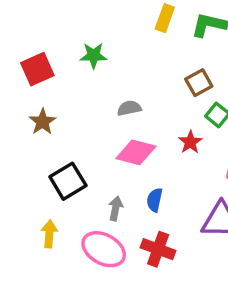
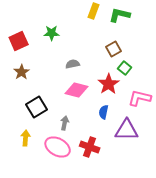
red star: (190, 142) -> (109, 84), size x1.5
blue semicircle: (155, 200) -> (104, 112), moved

